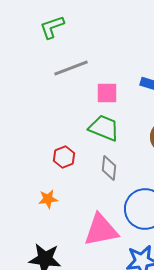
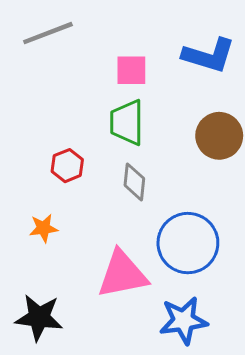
gray line: (71, 68) -> (48, 33), moved
green trapezoid: (104, 128) -> (127, 122), turned -112

